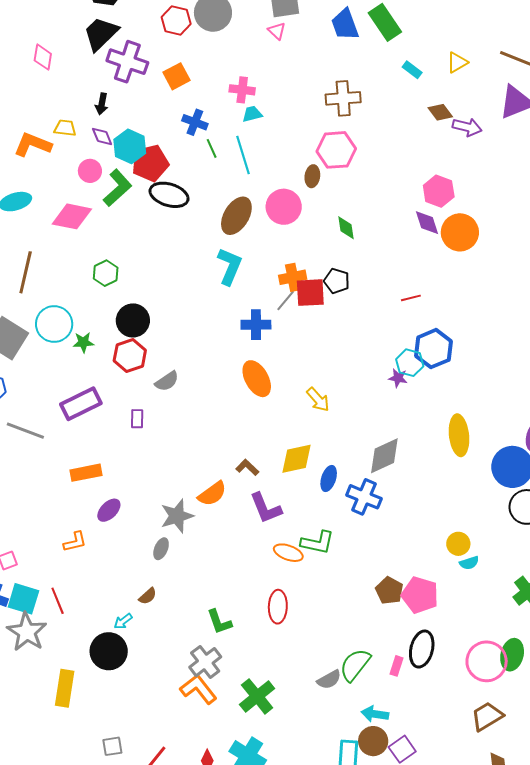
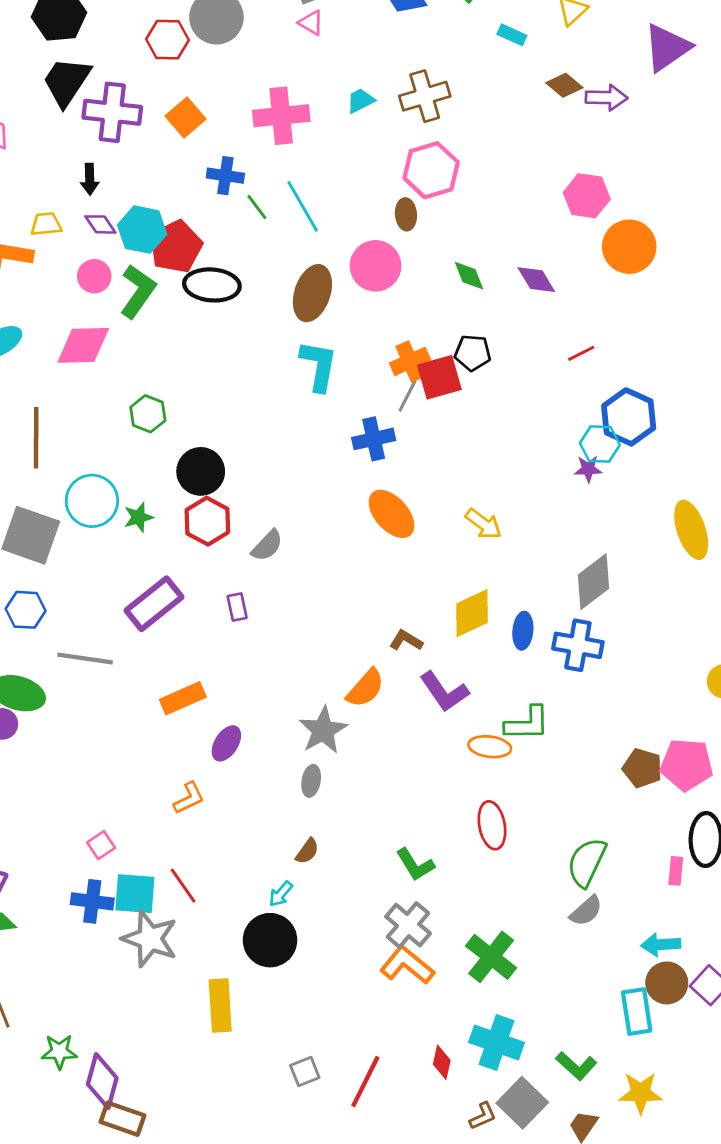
pink cross: (242, 90) -> (281, 116), size x1.5
cyan trapezoid: (252, 114) -> (361, 101), moved
purple diamond: (427, 223) -> (536, 280), moved
green semicircle: (355, 665) -> (587, 862), moved

